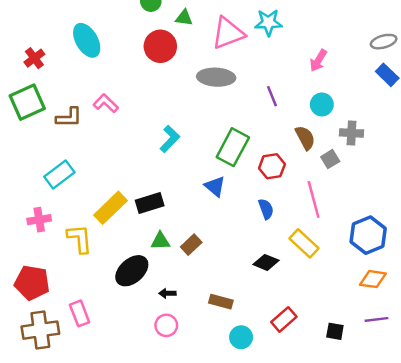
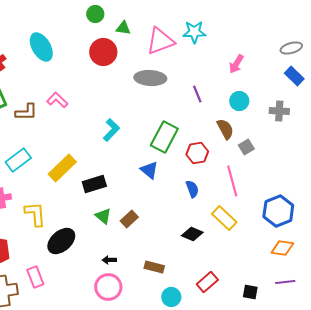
gray cross: (352, 133) -> (279, 111), moved
yellow rectangle: (110, 208) -> (62, 168), moved
green triangle: (160, 241) -> (103, 216), turned 42
black ellipse: (132, 271) -> (61, 241), moved
pink circle: (166, 325) -> (108, 287), size x1.4

